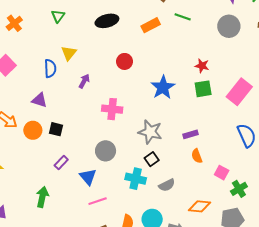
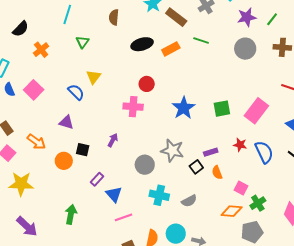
black ellipse: (107, 21) -> (142, 44), moved
red star: (202, 66) -> (240, 145), moved
blue semicircle: (50, 68) -> (76, 92), turned -42
purple arrow: (84, 81) -> (113, 140), moved
pink cross: (112, 109) -> (133, 107), moved
orange circle: (33, 130) -> (64, 161), moved
gray circle: (106, 151) -> (145, 165), moved
black square: (152, 159) -> (196, 167), moved
purple rectangle: (61, 162) -> (97, 179), moved
orange diamond: (199, 206) -> (232, 211), moved

